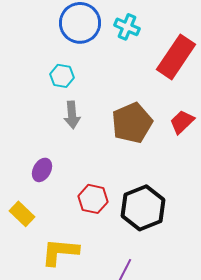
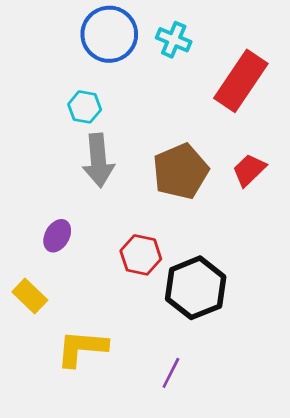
gray arrow: (72, 115) -> (98, 160), size x1.4
red hexagon: (93, 199) -> (141, 255), moved

